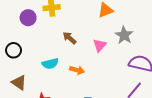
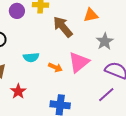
brown arrow: (70, 38) -> (63, 27), moved, size x1.6
pink triangle: (100, 45) -> (79, 62), moved, size x1.6

